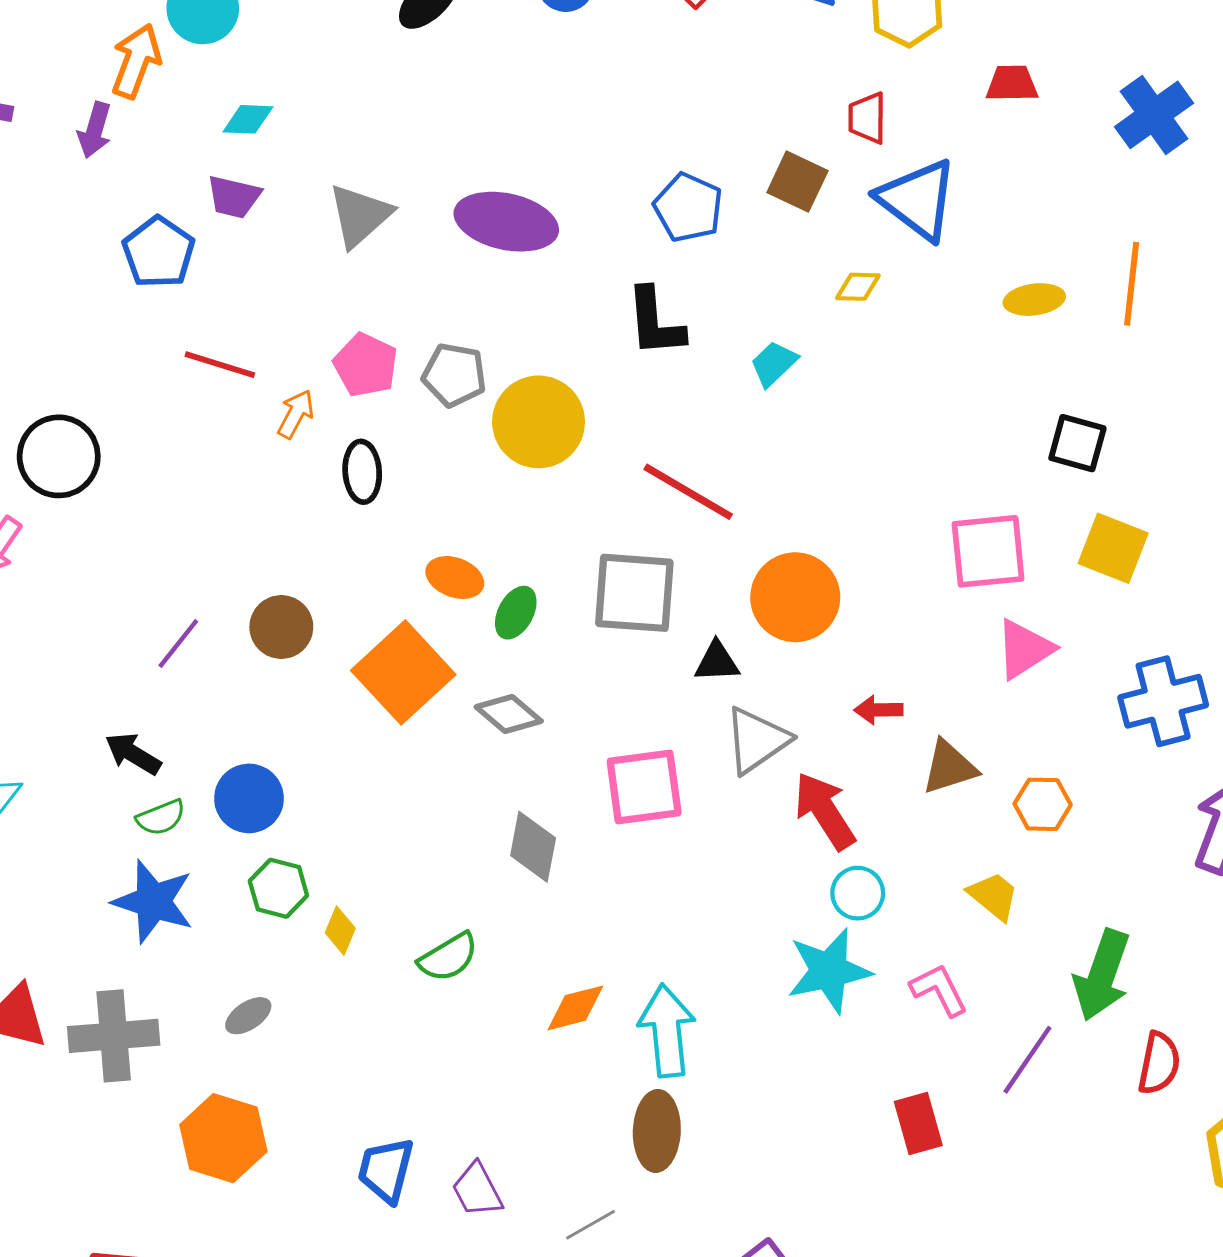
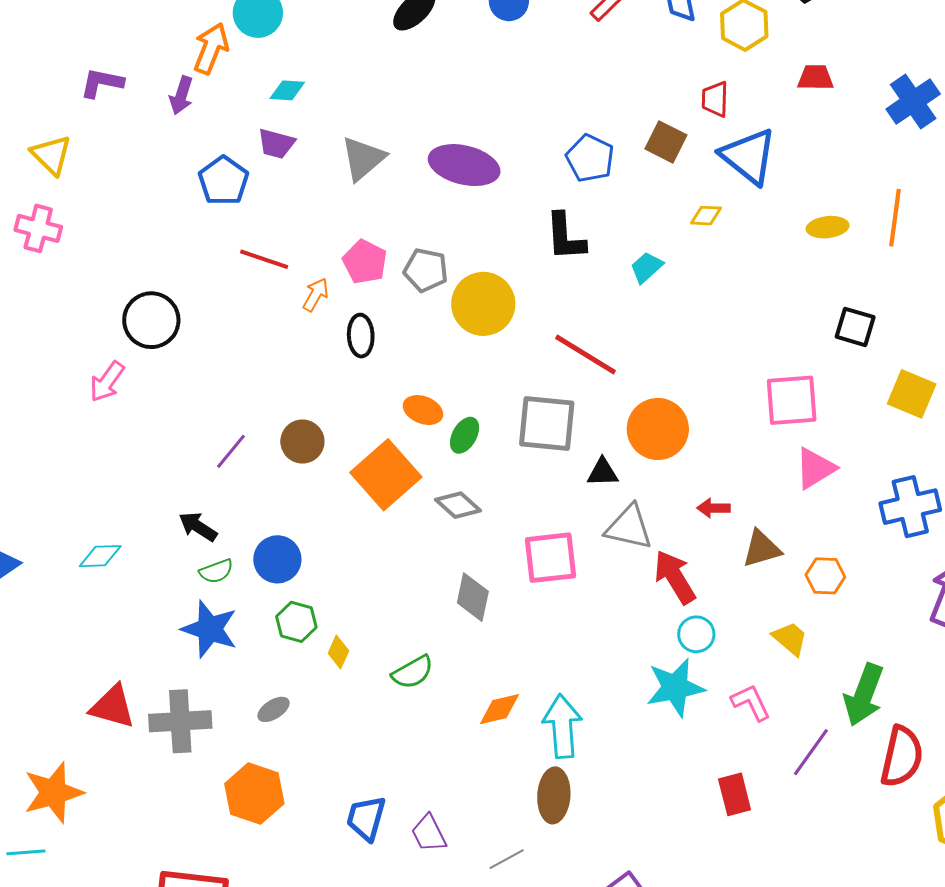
yellow square: (1113, 548) -> (912, 394), moved
gray triangle: (757, 740) -> (629, 527), turned 46
red semicircle: (1159, 1063) -> (902, 756), size x1.4

